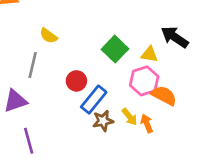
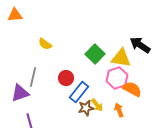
yellow triangle: (149, 54) -> (121, 58), size x1.5
gray line: (33, 65) -> (33, 77), moved
yellow arrow: (130, 117) -> (97, 105), moved

